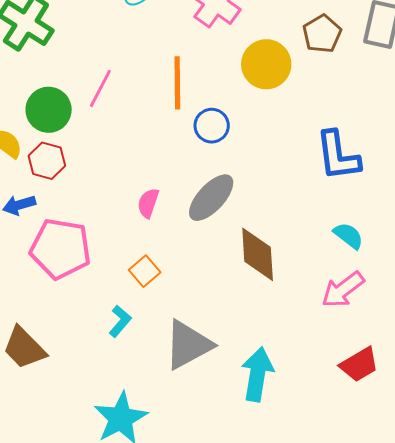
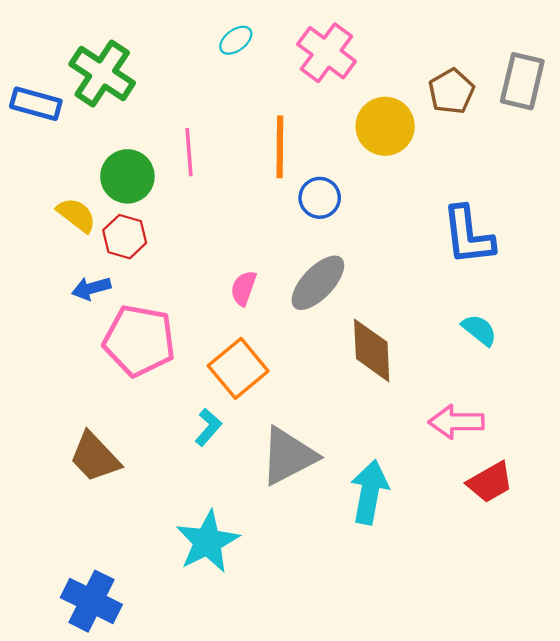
pink line: (100, 88) -> (189, 152), turned -33
orange square: (145, 271) -> (238, 368), size x1.6
pink arrow: (343, 290) -> (456, 422), moved, turned 36

